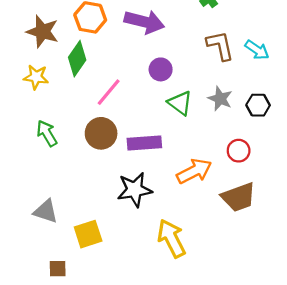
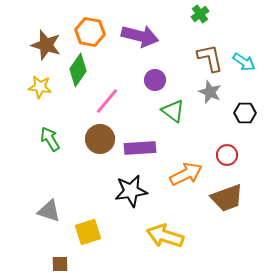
gray star: (220, 99) -> (210, 92), moved
yellow arrow: (171, 238) -> (165, 236), turned -45

